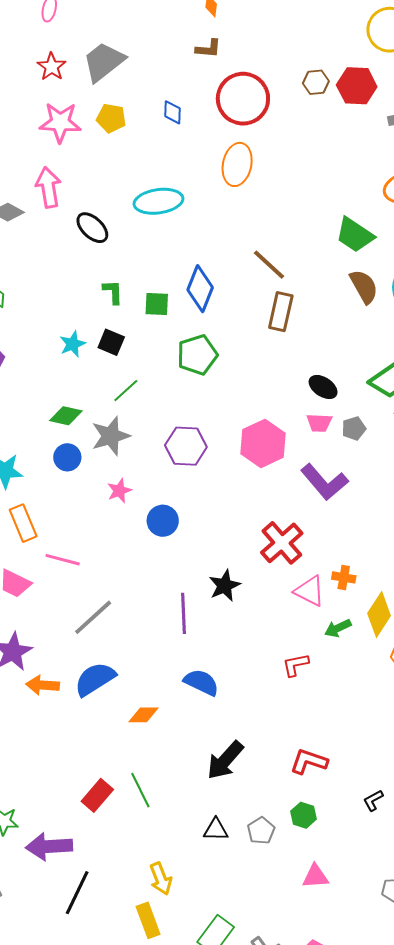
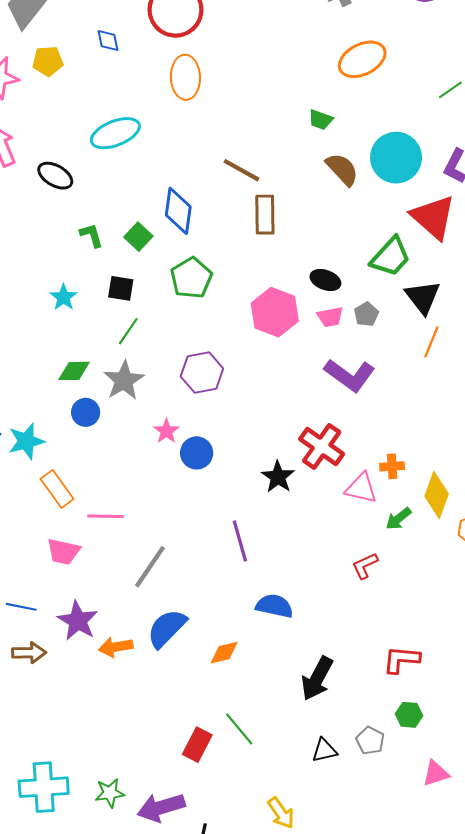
green trapezoid: (355, 235) -> (321, 120), size x0.6
green square: (157, 304) -> (138, 237), turned -36
black square: (111, 342) -> (121, 288), moved
pink hexagon: (263, 443) -> (275, 312), moved
pink star: (119, 491) -> (166, 431), moved
black star: (225, 586) -> (278, 477), moved

